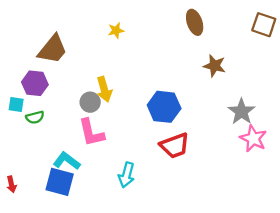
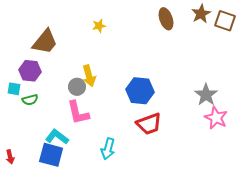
brown star: (215, 66) -> (201, 14), moved, turned 30

